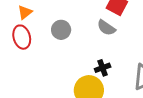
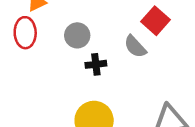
black cross: (103, 68) -> (96, 64), moved

